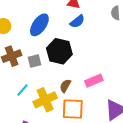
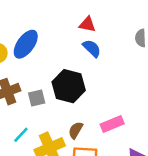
blue semicircle: (77, 21) -> (92, 48), turned -98
blue ellipse: (39, 25) -> (26, 44), moved

